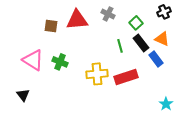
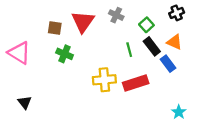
red triangle: (77, 20) -> (83, 22), turned -50
pink triangle: (33, 60) -> (19, 53), moved
green cross: (60, 62) -> (65, 54), moved

